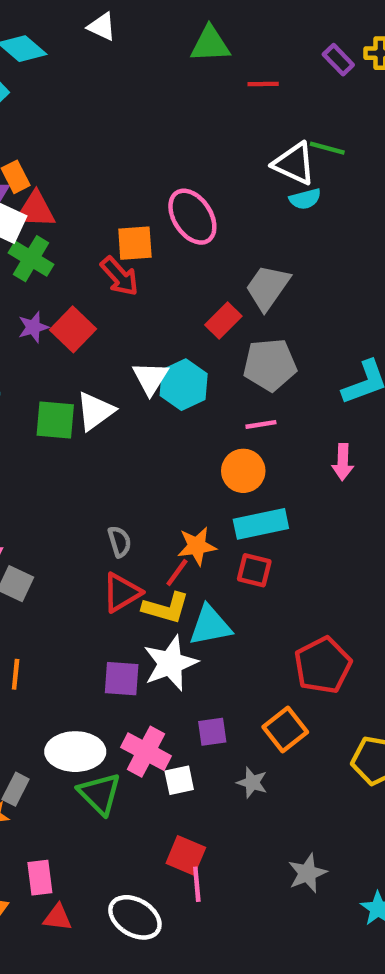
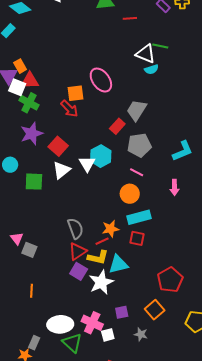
purple star: (33, 327) -> (32, 134), size x1.6
red square: (73, 329) -> (58, 146), moved
white triangle: (150, 378) -> (87, 164), moved
green square: (55, 420) -> (34, 182), moved
pink line: (261, 424) -> (137, 172), turned 40
gray semicircle: (119, 542) -> (75, 228), size x1.5
red line: (177, 573) -> (102, 241), turned 32
purple square: (122, 679) -> (79, 271), moved, turned 30

